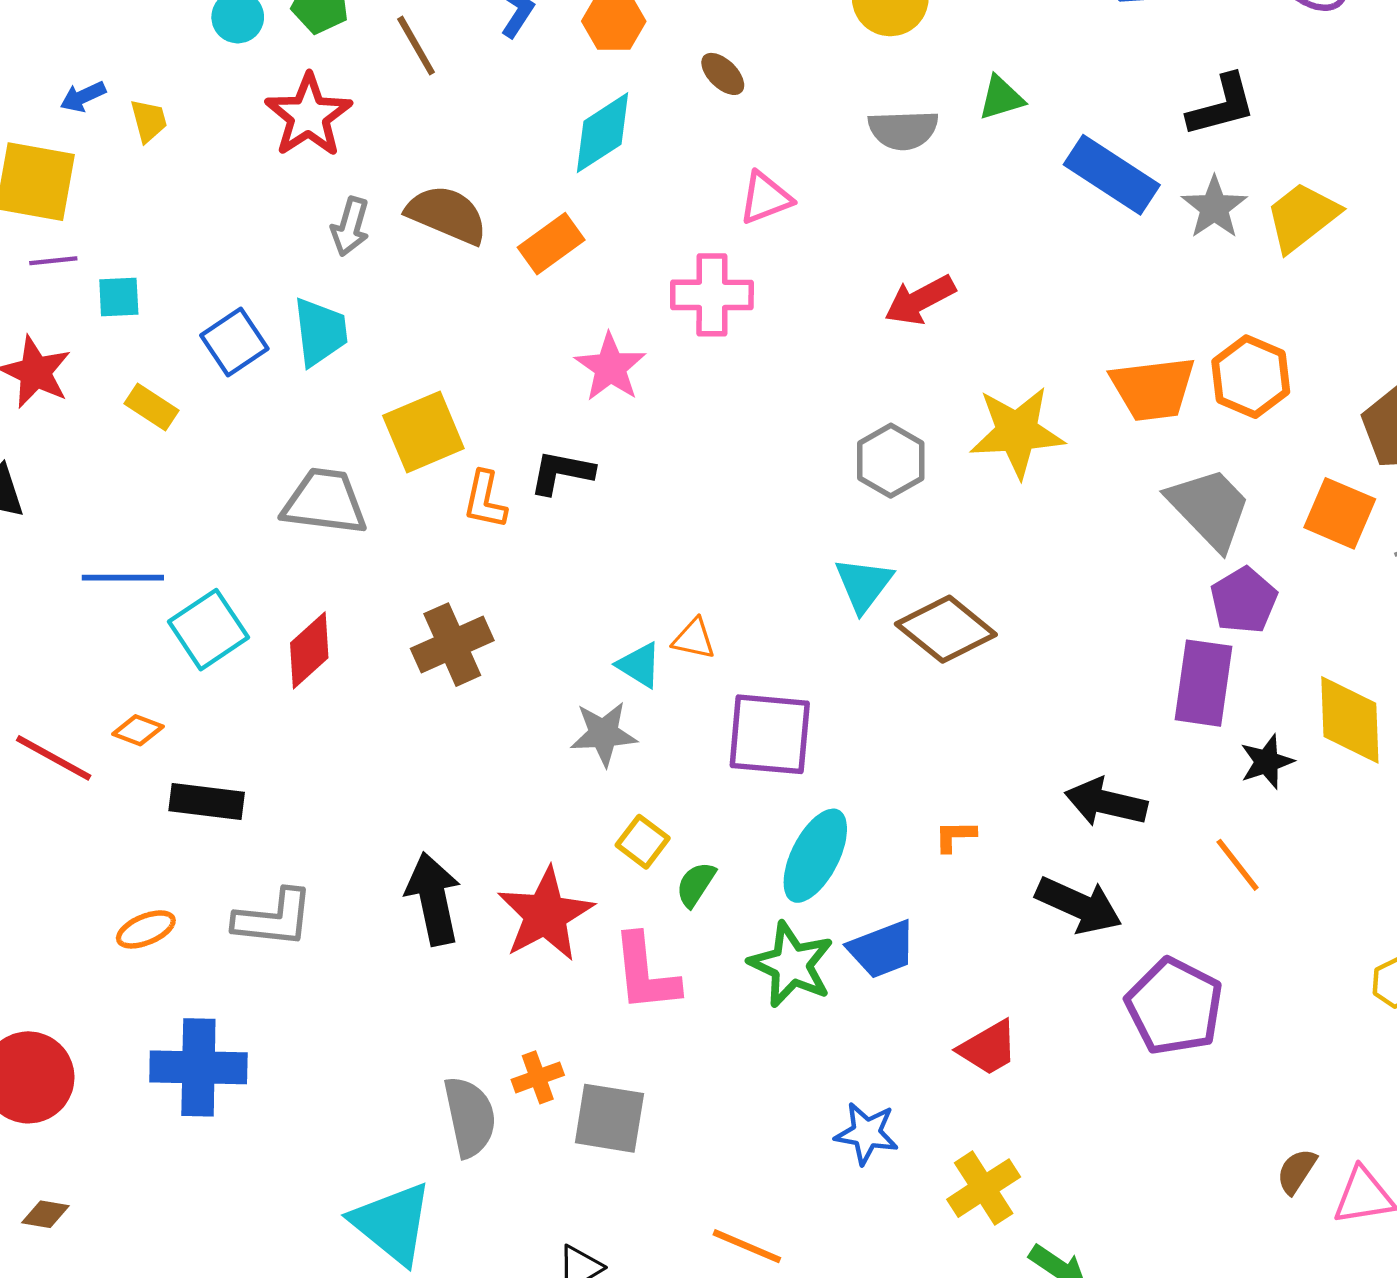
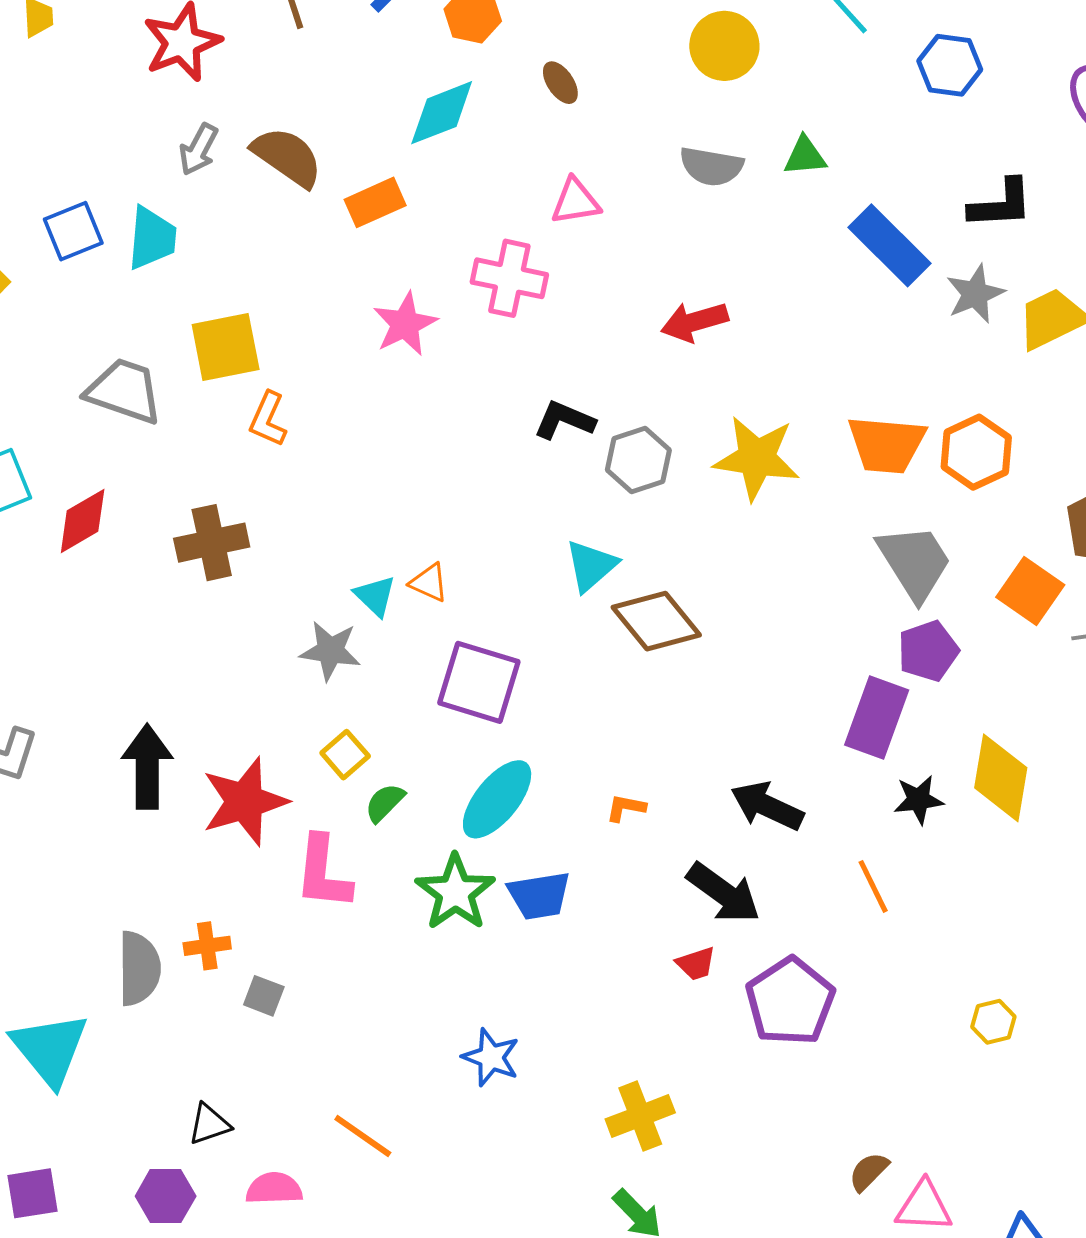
black L-shape: (561, 472) -> (564, 420), moved
red trapezoid: (988, 1048) -> (696, 964), moved, size x0.7
gray square: (609, 1118) -> (264, 996), size x0.6
yellow cross: (984, 1188) -> (640, 1116), moved

